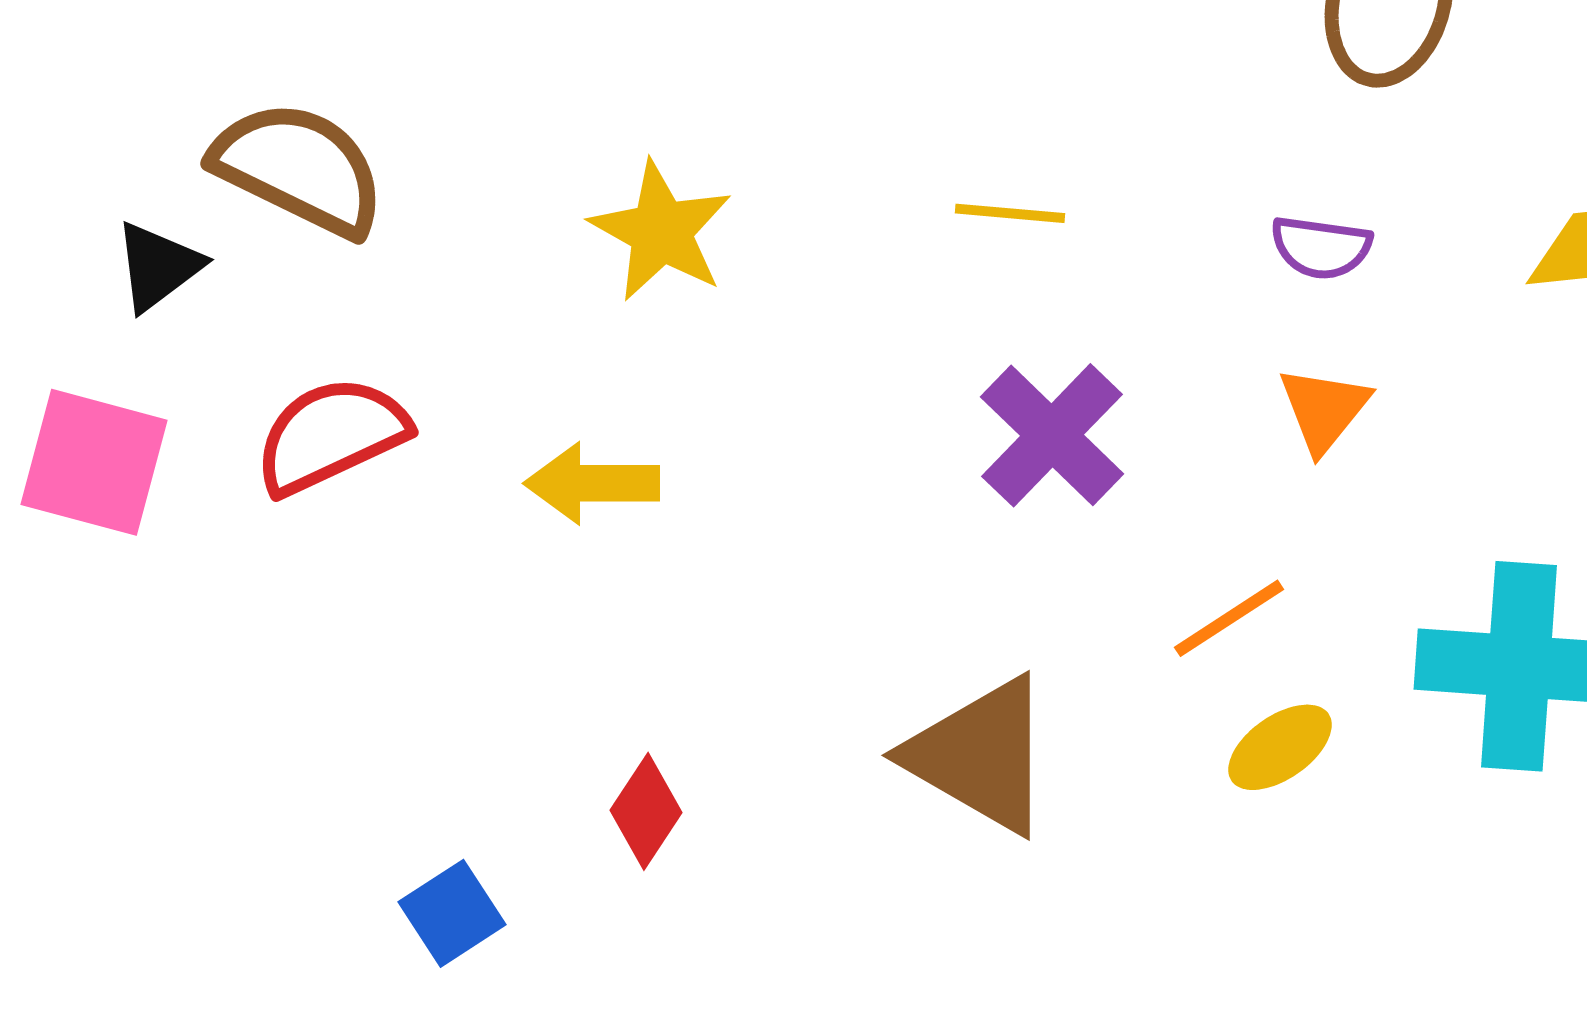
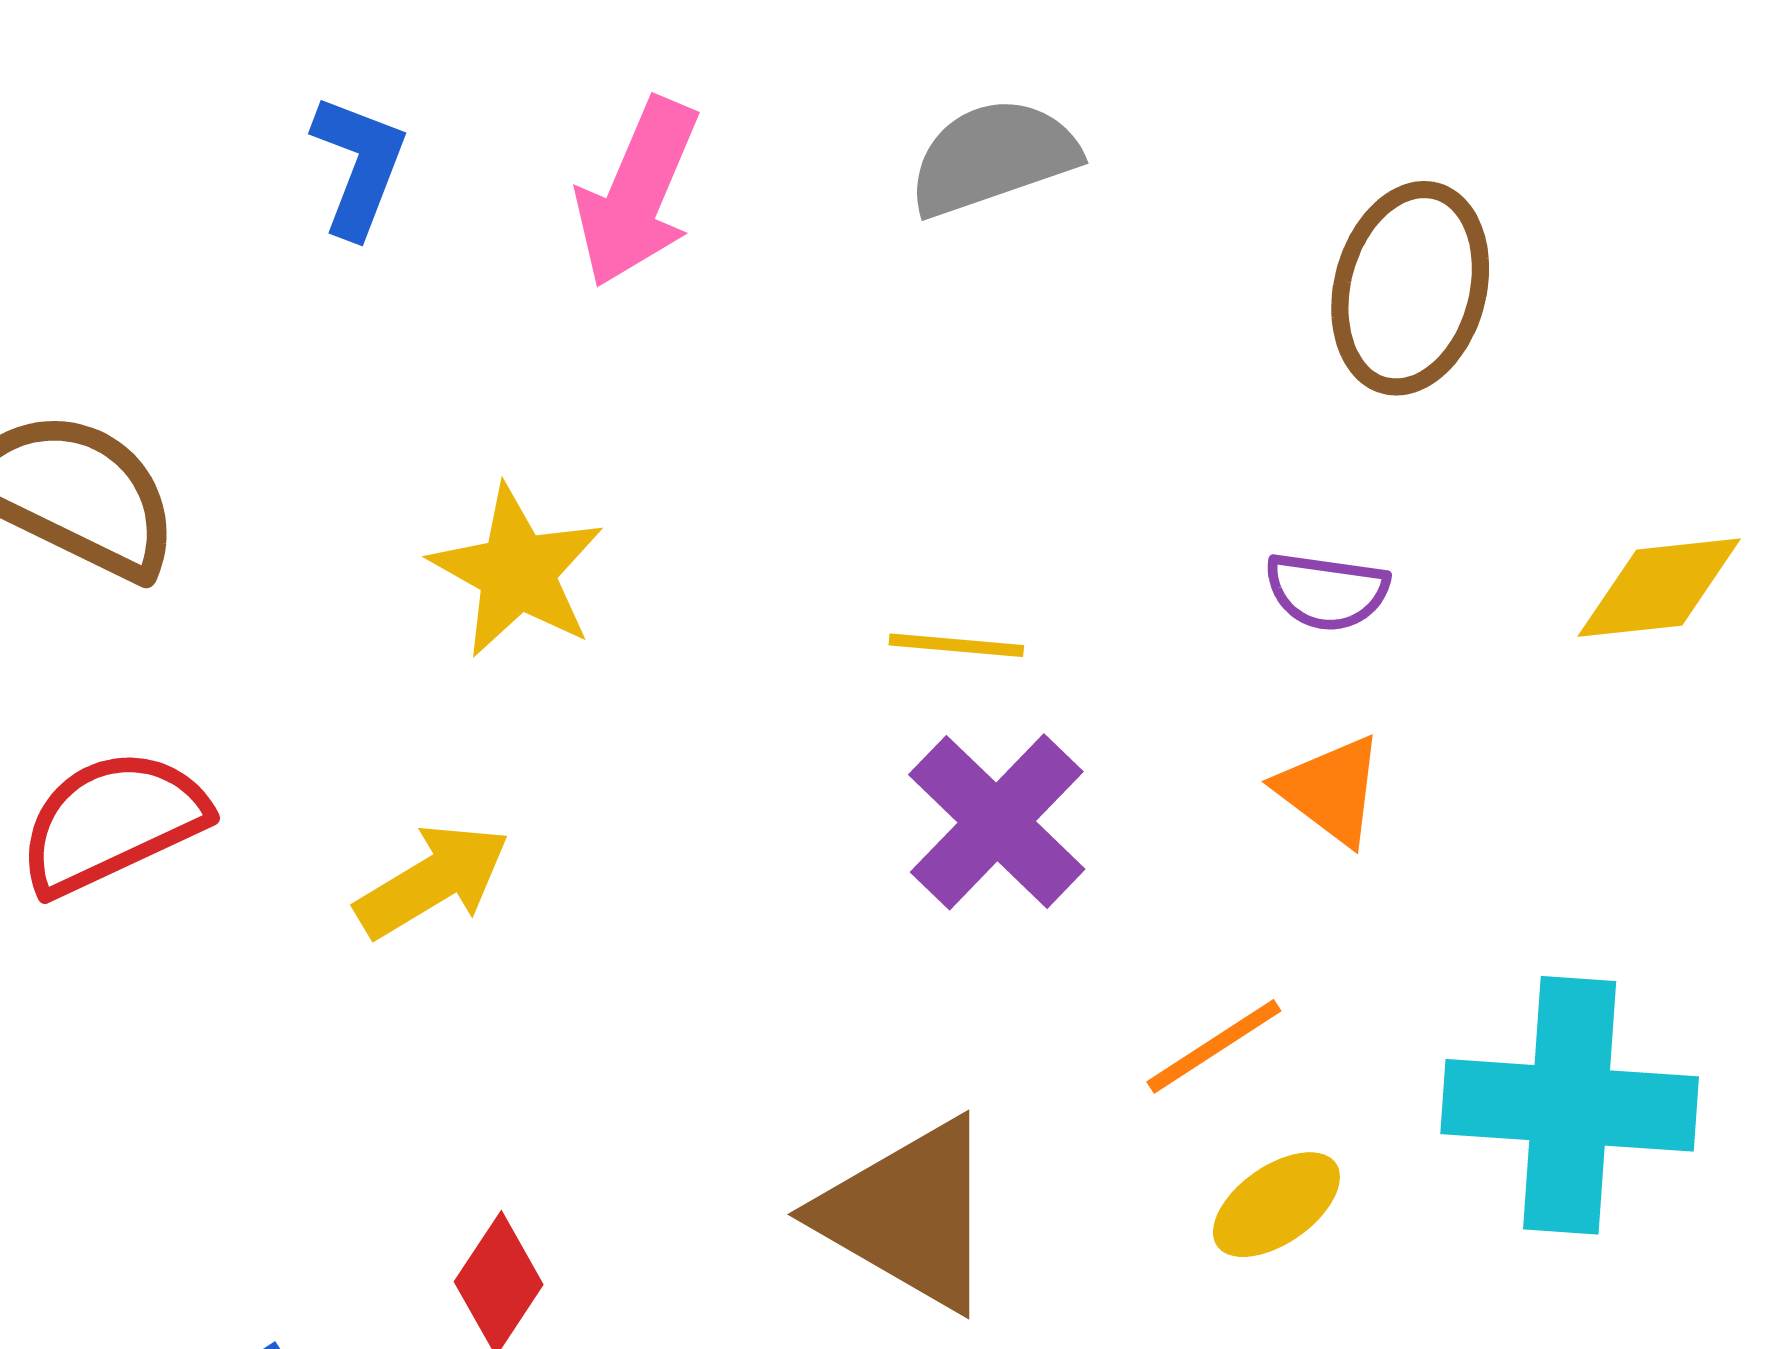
yellow line: (1010, 213) -> (956, 645), moved
orange triangle: (1324, 409) -> (1330, 790), turned -32
yellow arrow: (592, 483) -> (432, 881), turned 149

